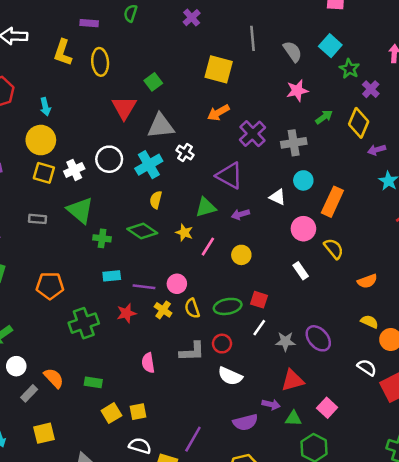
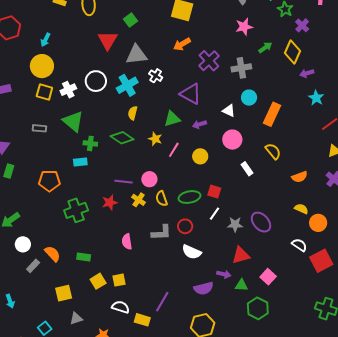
cyan arrow: (45, 107) -> (45, 40), turned 40
pink circle: (303, 229) -> (232, 140), moved
cyan rectangle: (112, 276) -> (80, 162), moved
yellow square: (44, 433) -> (64, 293), moved

